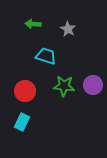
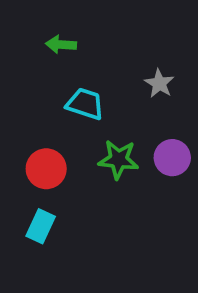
gray star: (68, 29) -> (159, 83), moved

